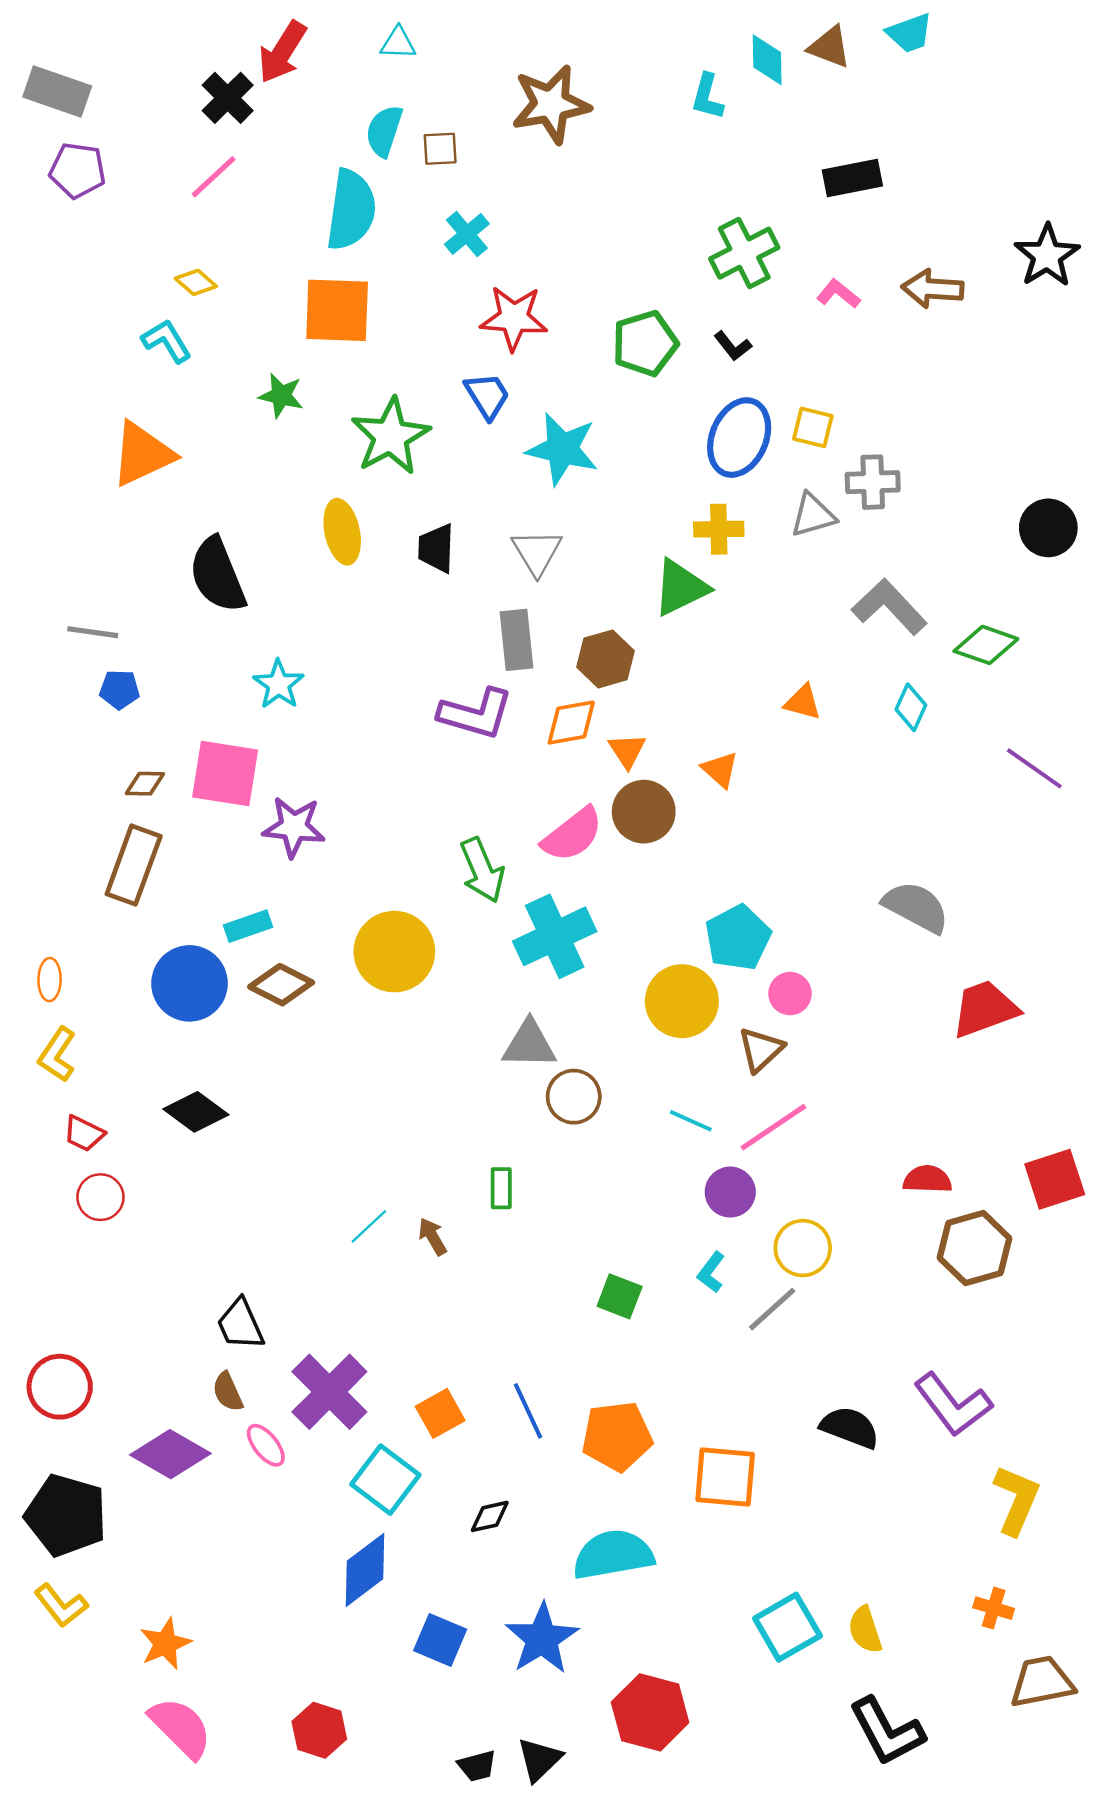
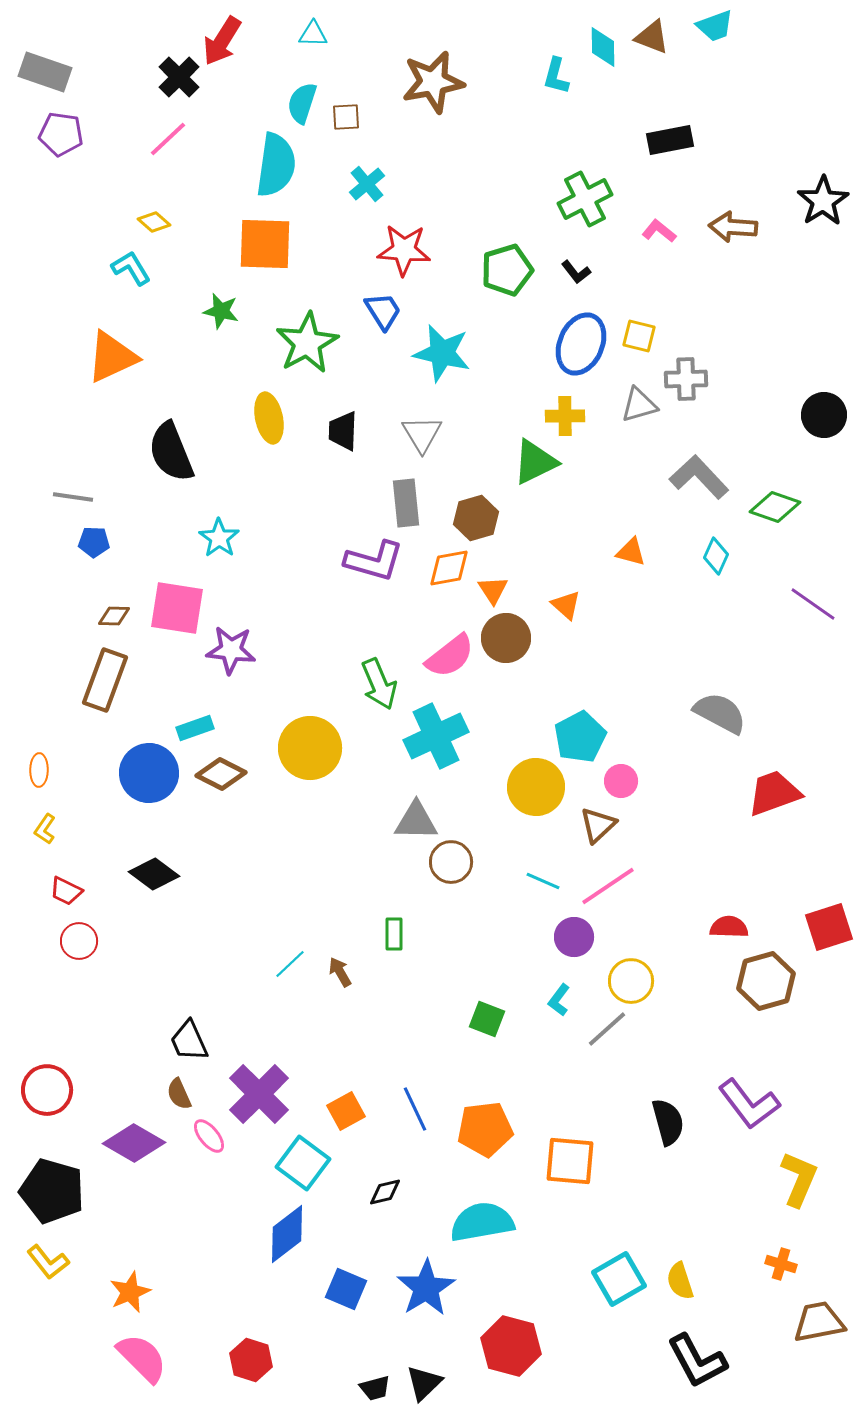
yellow L-shape: (57, 1055) -> (45, 829), size x0.7
black semicircle: (850, 1427) -> (668, 1122), turned 54

